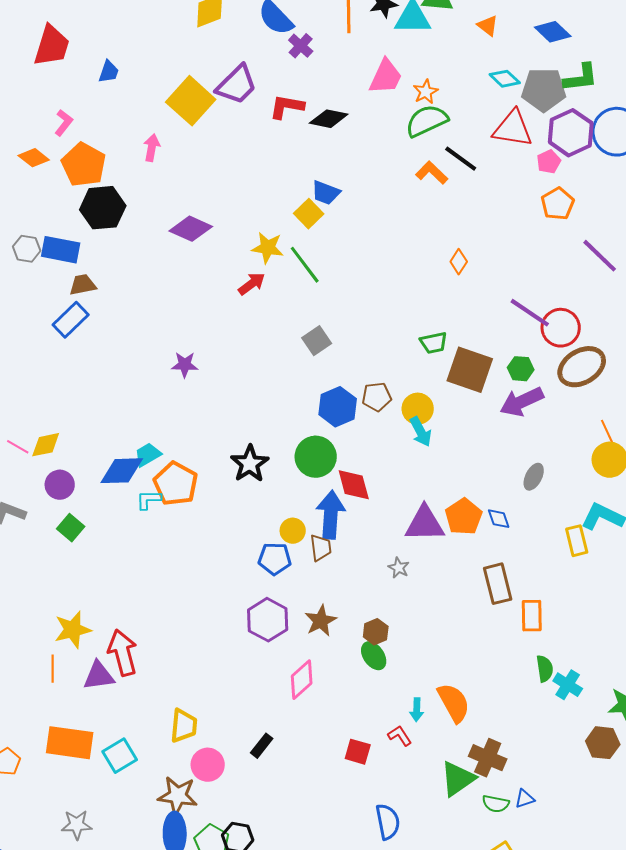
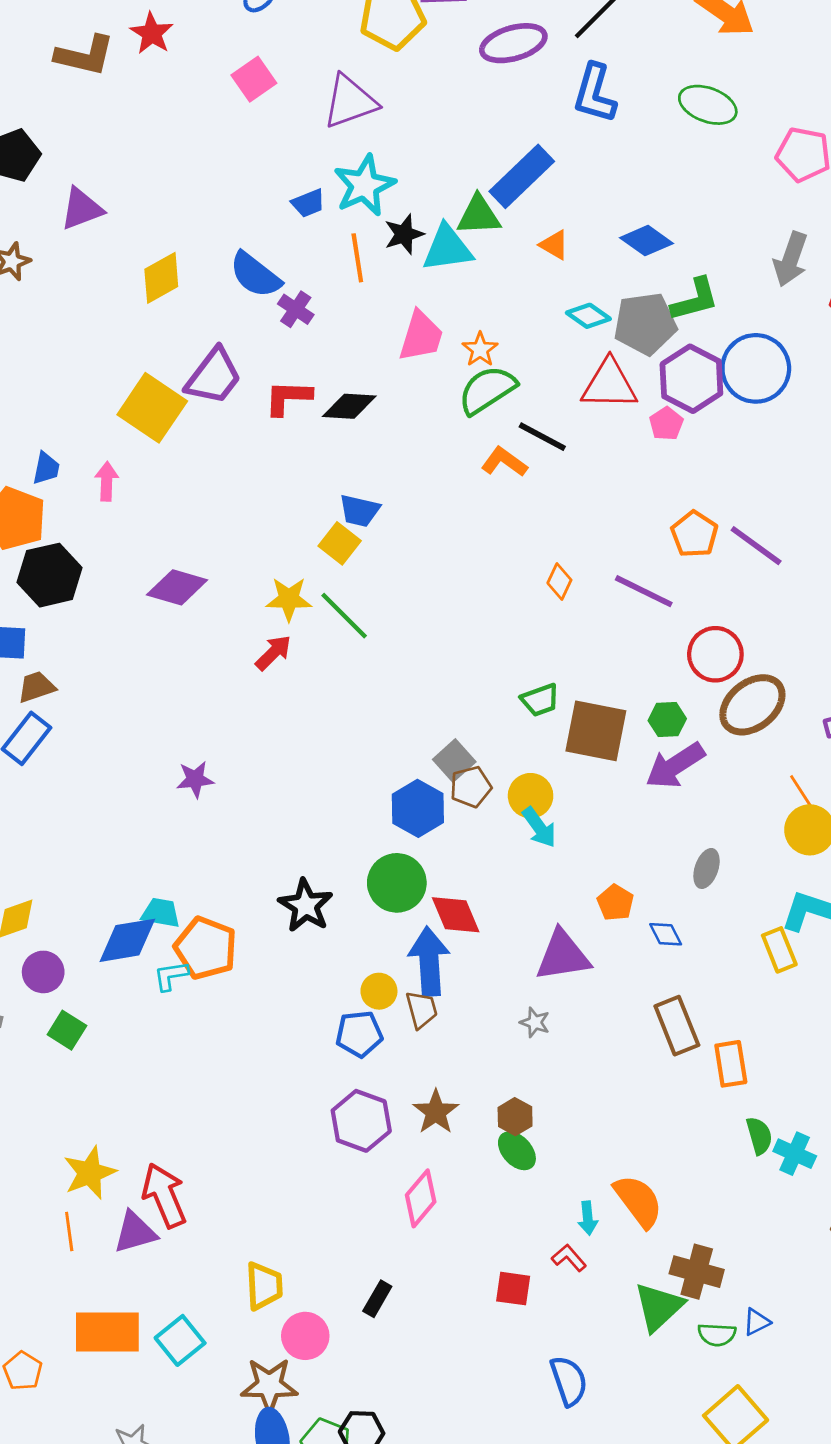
blue trapezoid: (109, 72) -> (46, 468), moved
orange pentagon: (558, 204) -> (694, 534), moved
purple line: (530, 313) -> (644, 591), moved
gray square: (317, 341) -> (454, 761), moved
cyan trapezoid: (148, 455) -> (161, 913), turned 48
orange pentagon: (464, 517) -> (615, 903), moved, size x0.7

